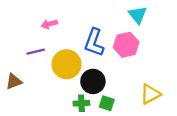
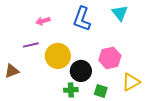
blue L-shape: (94, 42) -> (82, 19), moved
pink hexagon: (126, 45) -> (110, 58), moved
green square: (107, 103) -> (101, 91), moved

